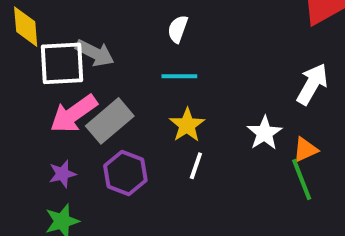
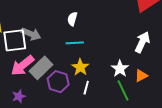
purple hexagon: (125, 173) -> (58, 82), moved
green line: (302, 180) -> (123, 90), moved

